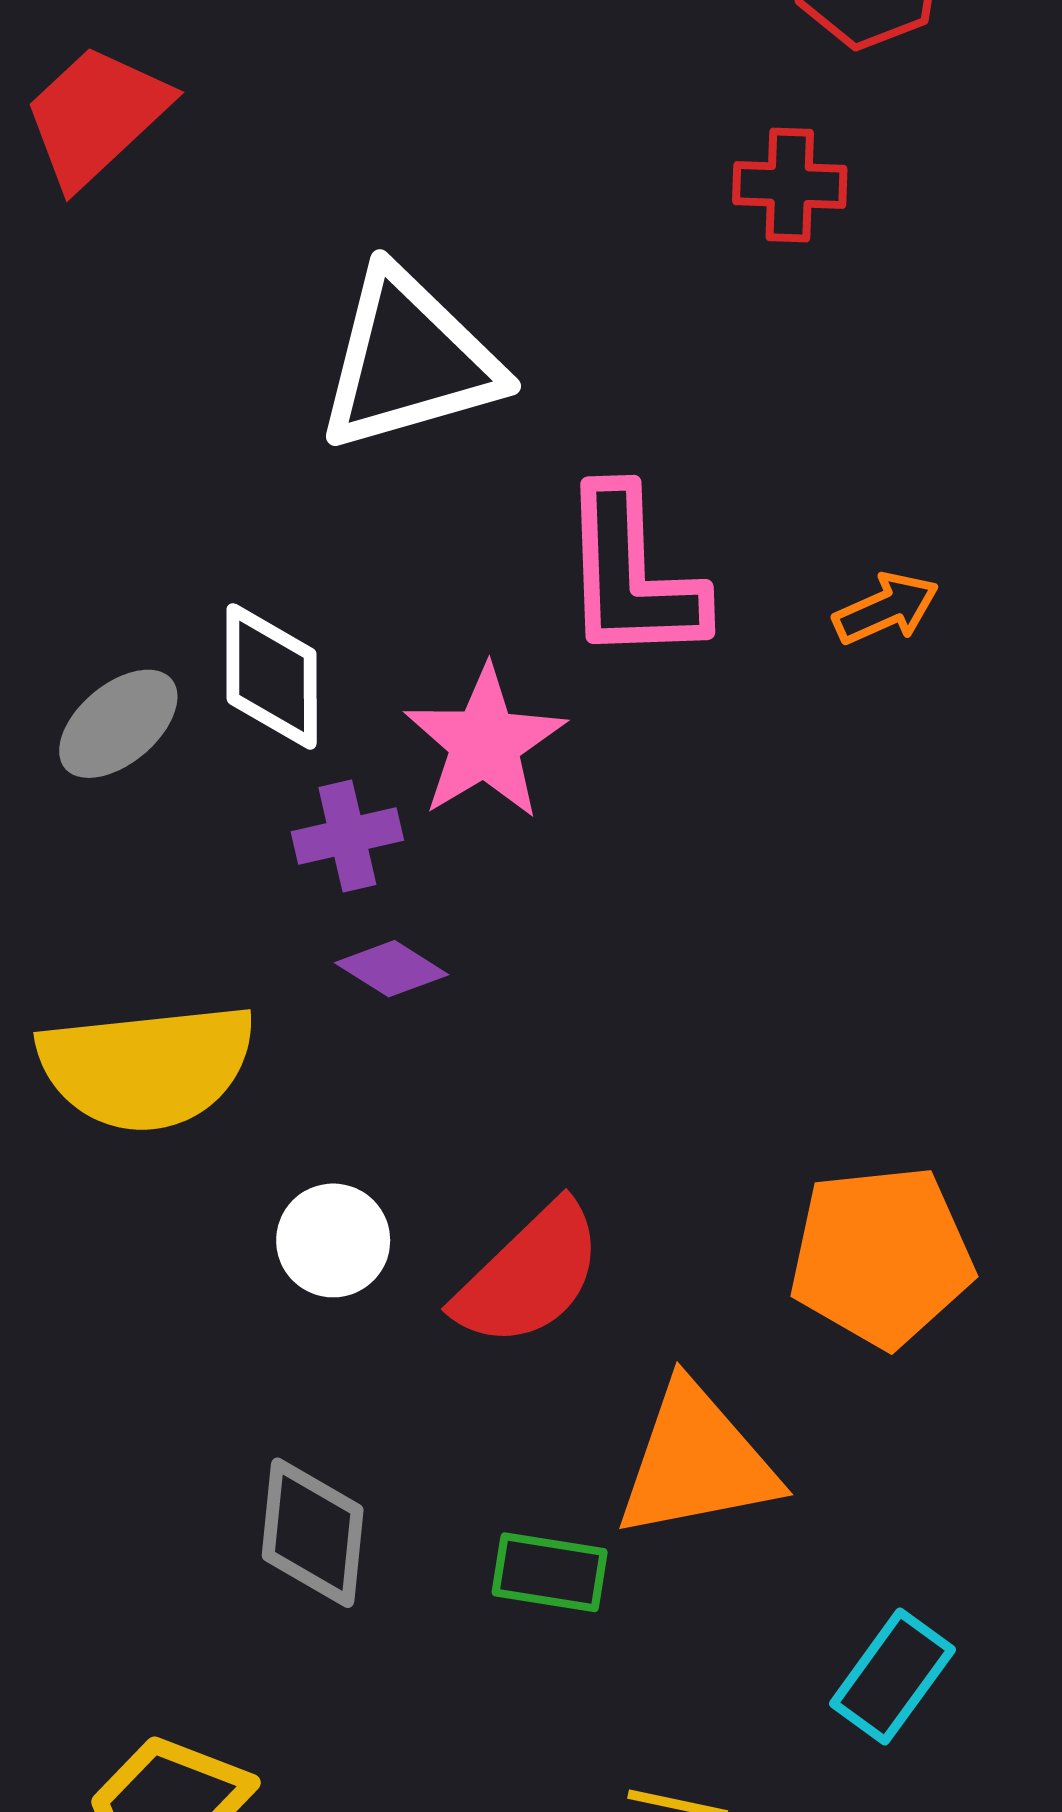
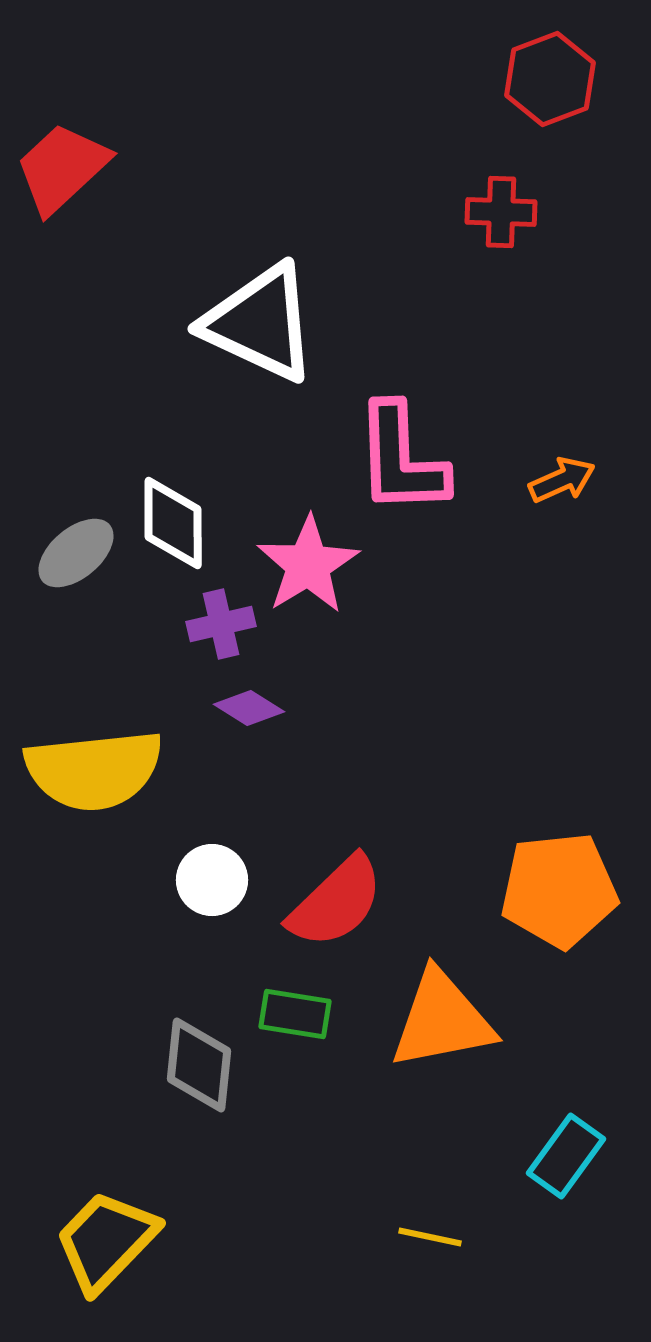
white triangle: (409, 360) -> (260, 323), turned 41
green rectangle: (550, 1572) -> (295, 1014), moved

